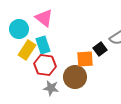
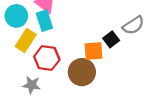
cyan rectangle: (43, 45) -> (44, 21), moved
gray star: (51, 88) -> (32, 85), moved

